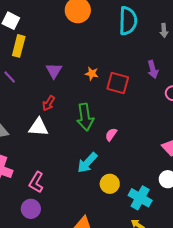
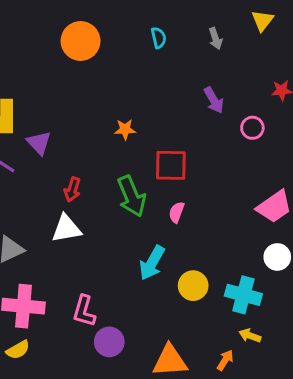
cyan semicircle: (128, 21) -> (159, 38), size x0.5
purple triangle: (54, 71) -> (39, 143), moved
red square: (118, 83) -> (171, 165), moved
purple circle: (31, 209) -> (109, 342), moved

